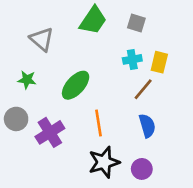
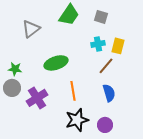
gray triangle: (42, 39) -> (31, 29), turned 42
green star: (27, 80) -> (15, 69), moved
green ellipse: (76, 85) -> (56, 63), turned 30

